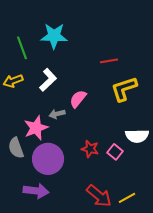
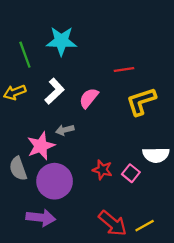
pink semicircle: (78, 99) -> (89, 98), moved

